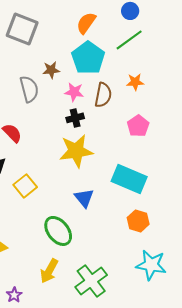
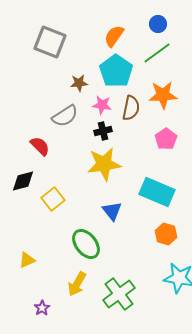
orange star: (135, 82) -> (163, 95), size x1.6
gray semicircle: (29, 89) -> (65, 116), moved, turned 72

